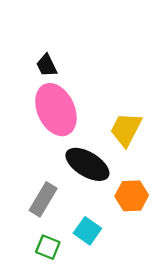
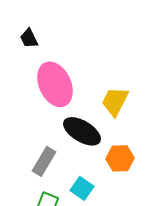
black trapezoid: (47, 65) -> (29, 38), moved

